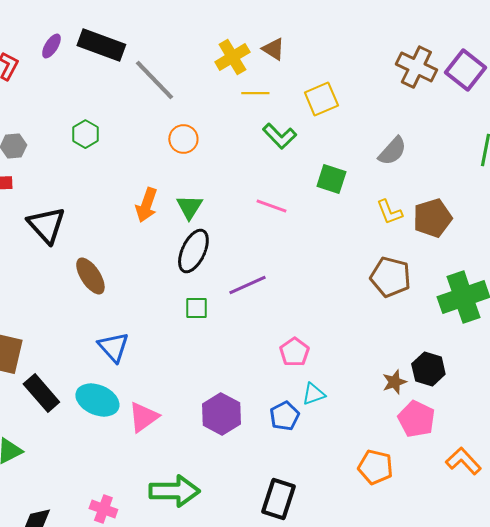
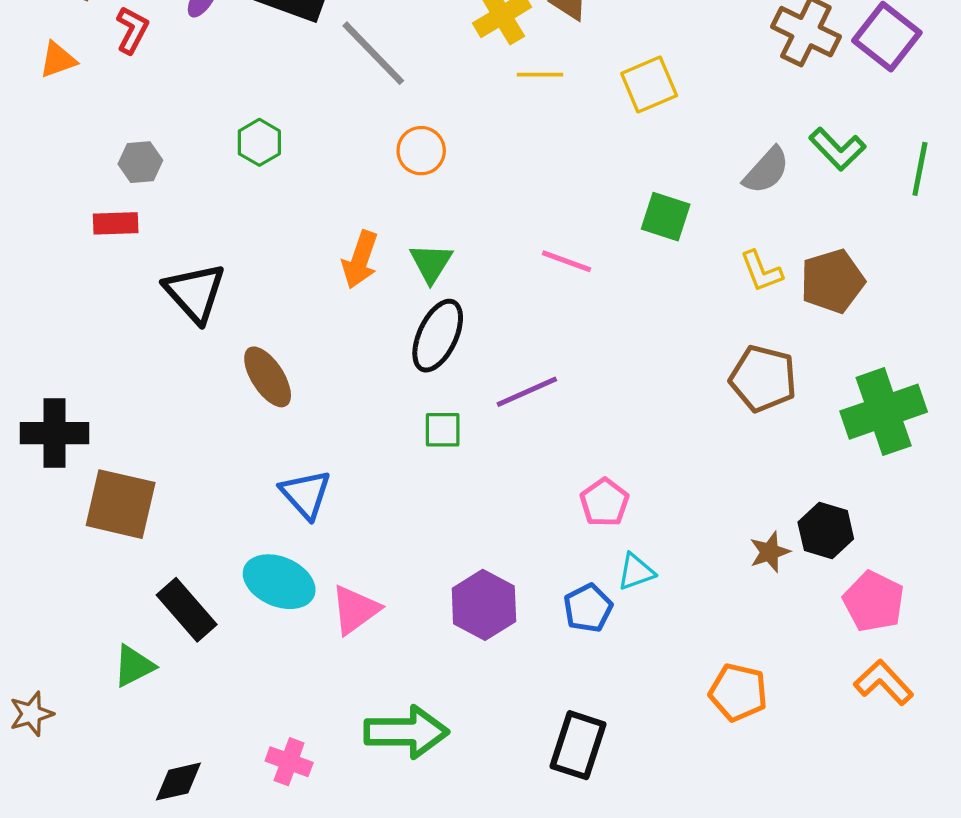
green L-shape: (279, 136) -> (837, 149), moved
black rectangle: (41, 393) -> (187, 610), moved
pink pentagon: (416, 419) -> (874, 602), moved

